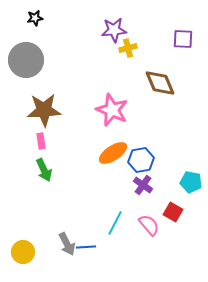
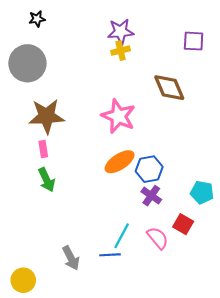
yellow cross: (128, 48) -> (121, 51), moved
blue line: (86, 247) -> (110, 255), moved
yellow circle: (23, 252) -> (23, 280), moved

